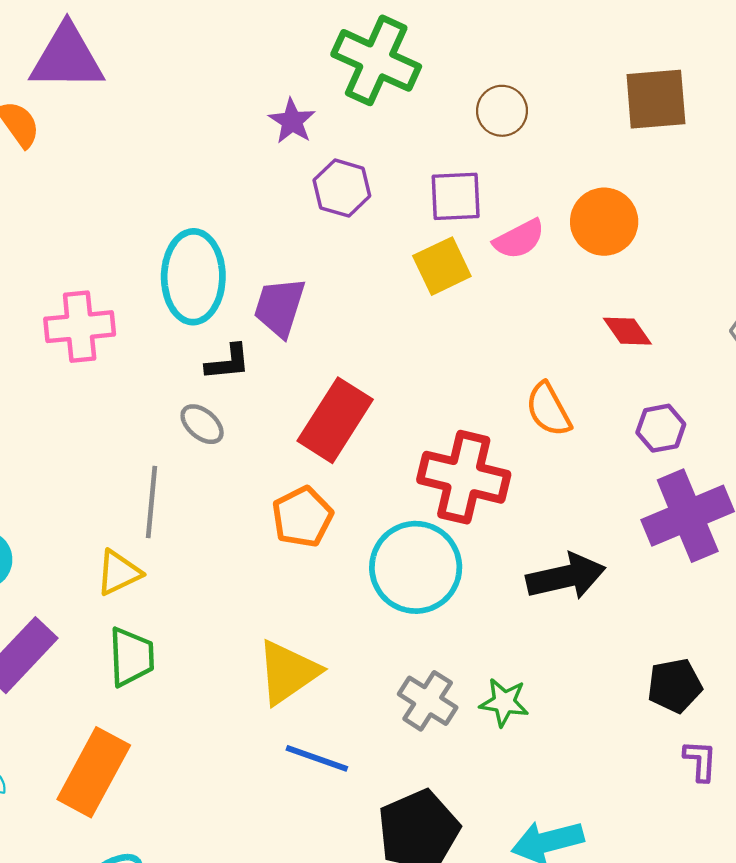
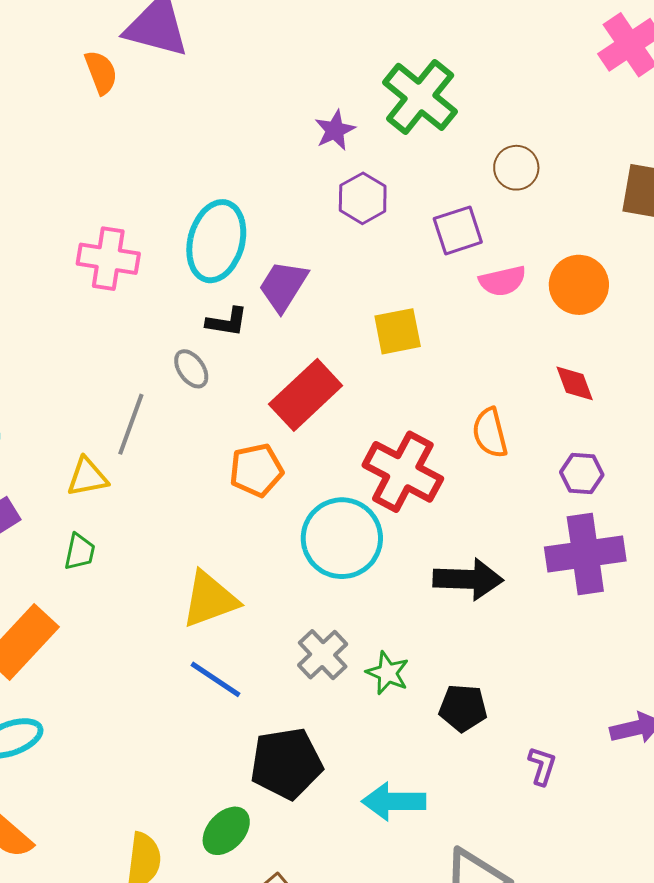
purple square: (456, 196) -> (458, 230), turned -30
yellow square: (442, 266) -> (398, 331), moved
green trapezoid: (131, 657) -> (80, 552), size x0.7
black pentagon: (675, 686) -> (463, 708), moved

